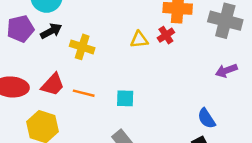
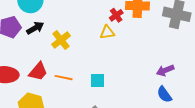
red cross: (166, 35) -> (116, 15), moved
yellow cross: (82, 47) -> (61, 40), turned 36
purple arrow: (226, 71) -> (165, 70), moved

